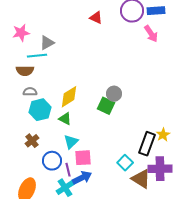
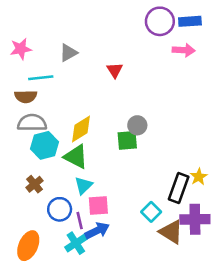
red triangle: (96, 18) -> (115, 70), moved, turned 32
pink arrow: (151, 34) -> (184, 50), turned -54
gray triangle: (47, 43) -> (68, 53), moved
gray semicircle: (30, 92) -> (32, 123), size x1.6
green square: (106, 106) -> (127, 140), turned -30
green triangle: (65, 119) -> (76, 157), size x1.5

